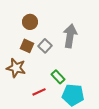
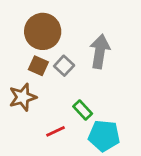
brown circle: (30, 22) -> (43, 31), size x1.6
brown star: (16, 68) -> (23, 97), turned -30

